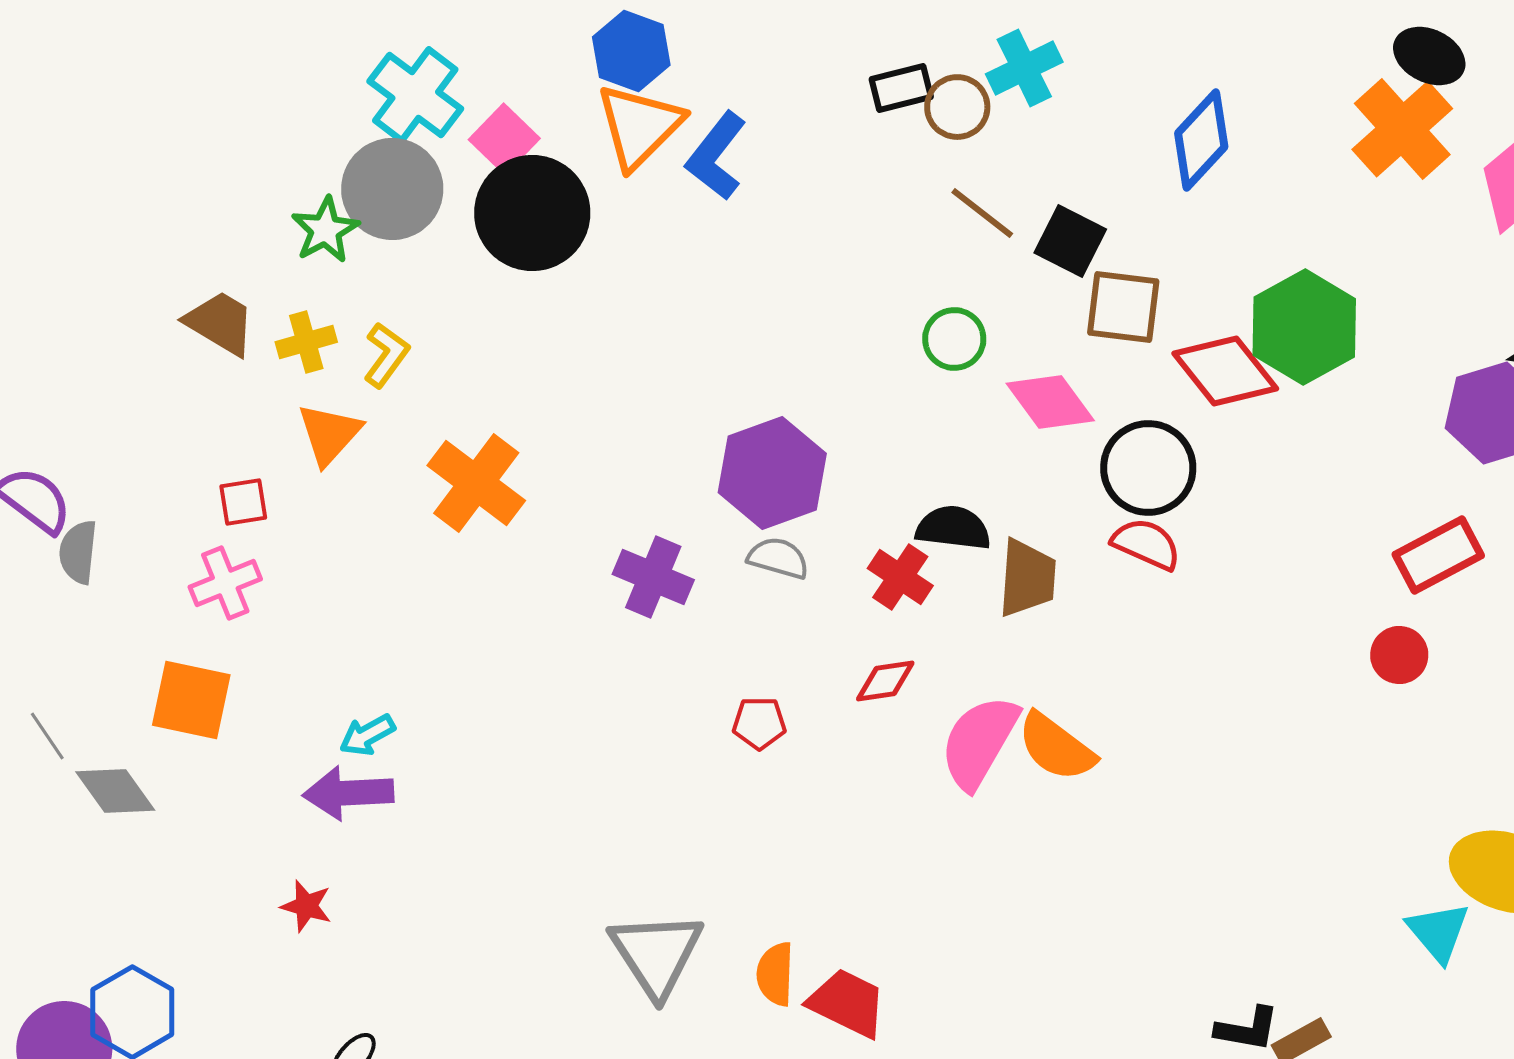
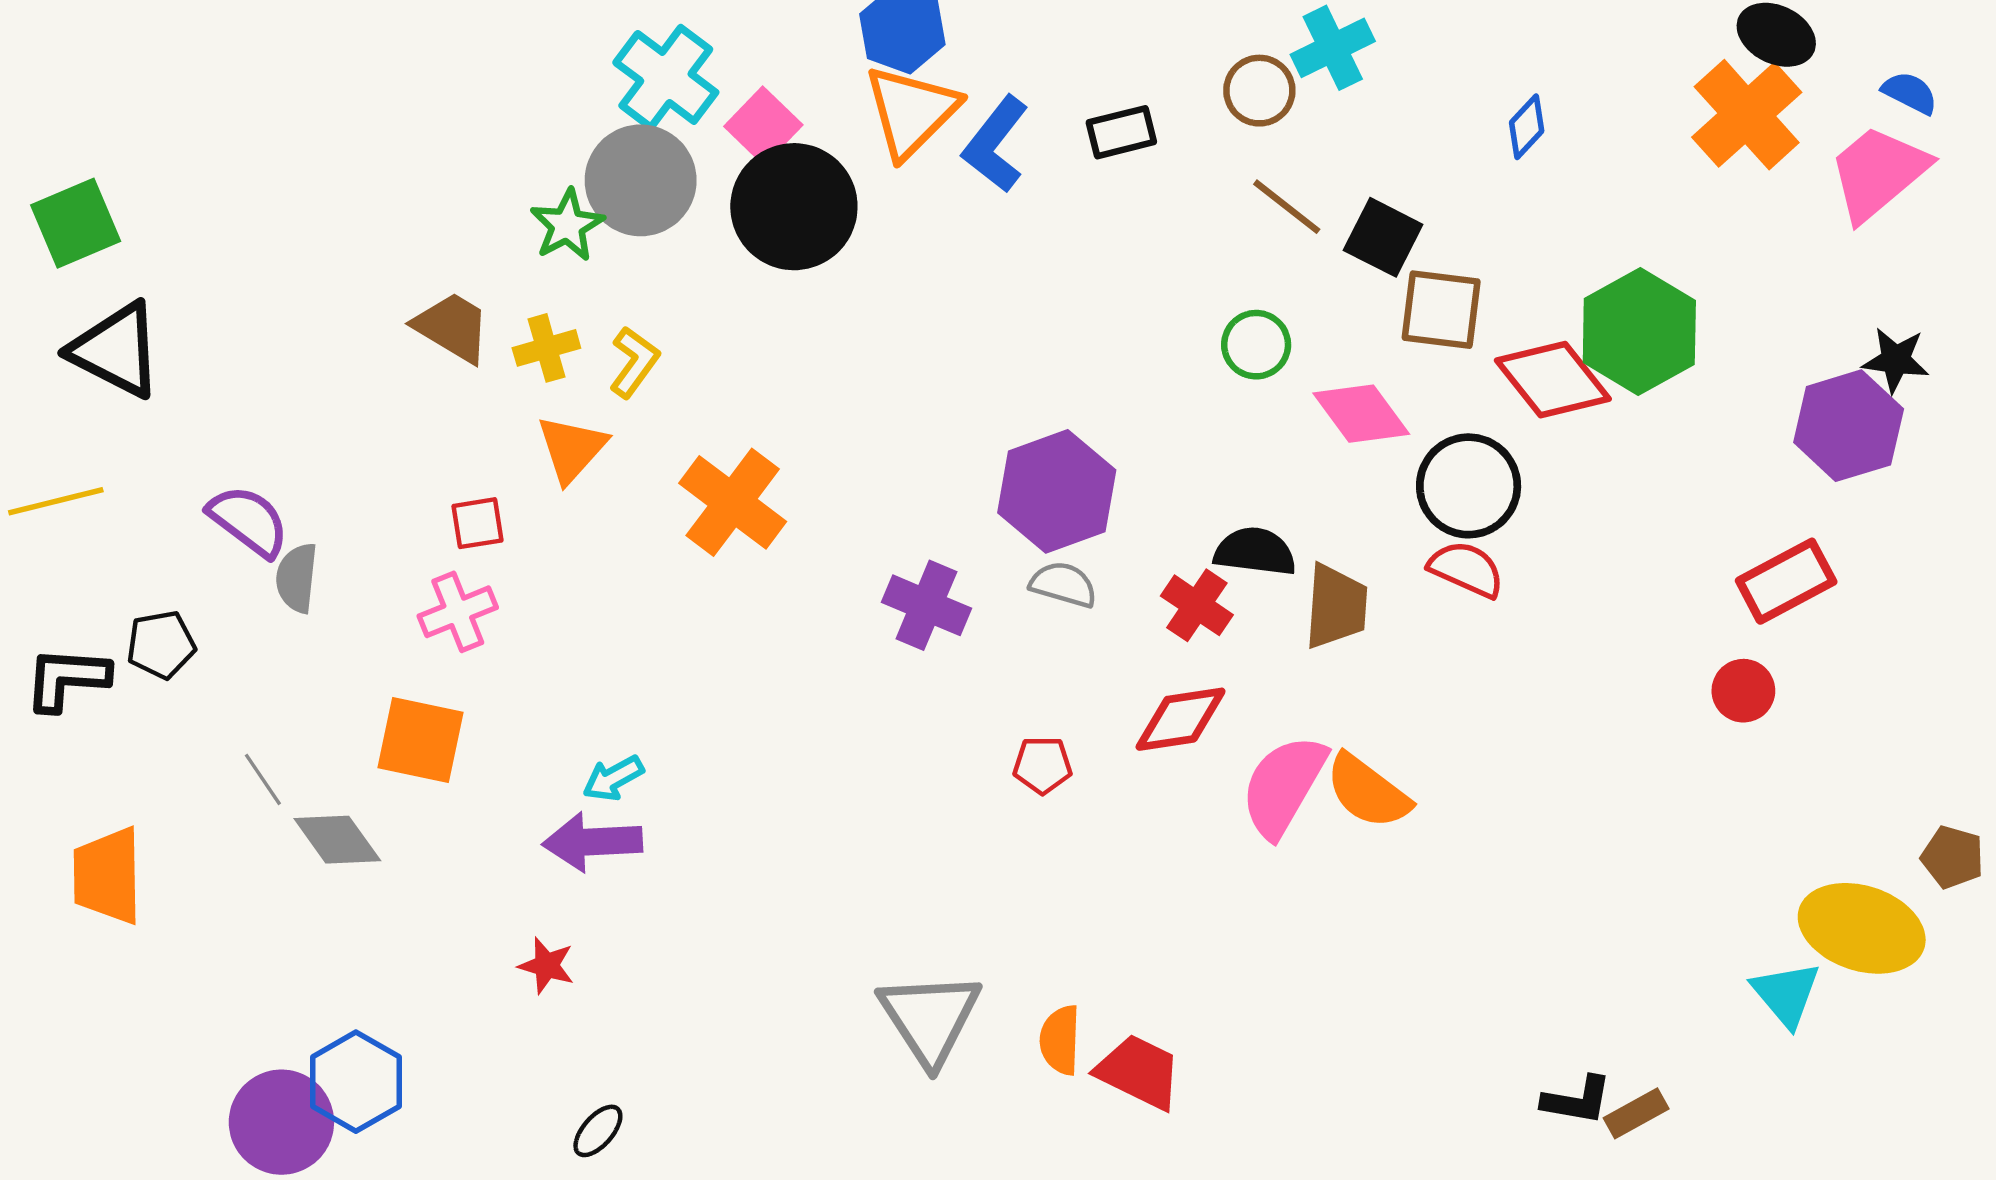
black rectangle: (901, 88) -> (1121, 132), moved
blue diamond: (1201, 140) -> (1527, 127), size x0.6
red diamond: (885, 681) -> (1181, 719), size x1.4

